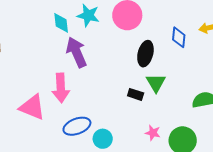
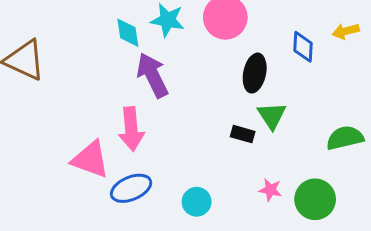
blue ellipse: (77, 126) -> (131, 188), moved

